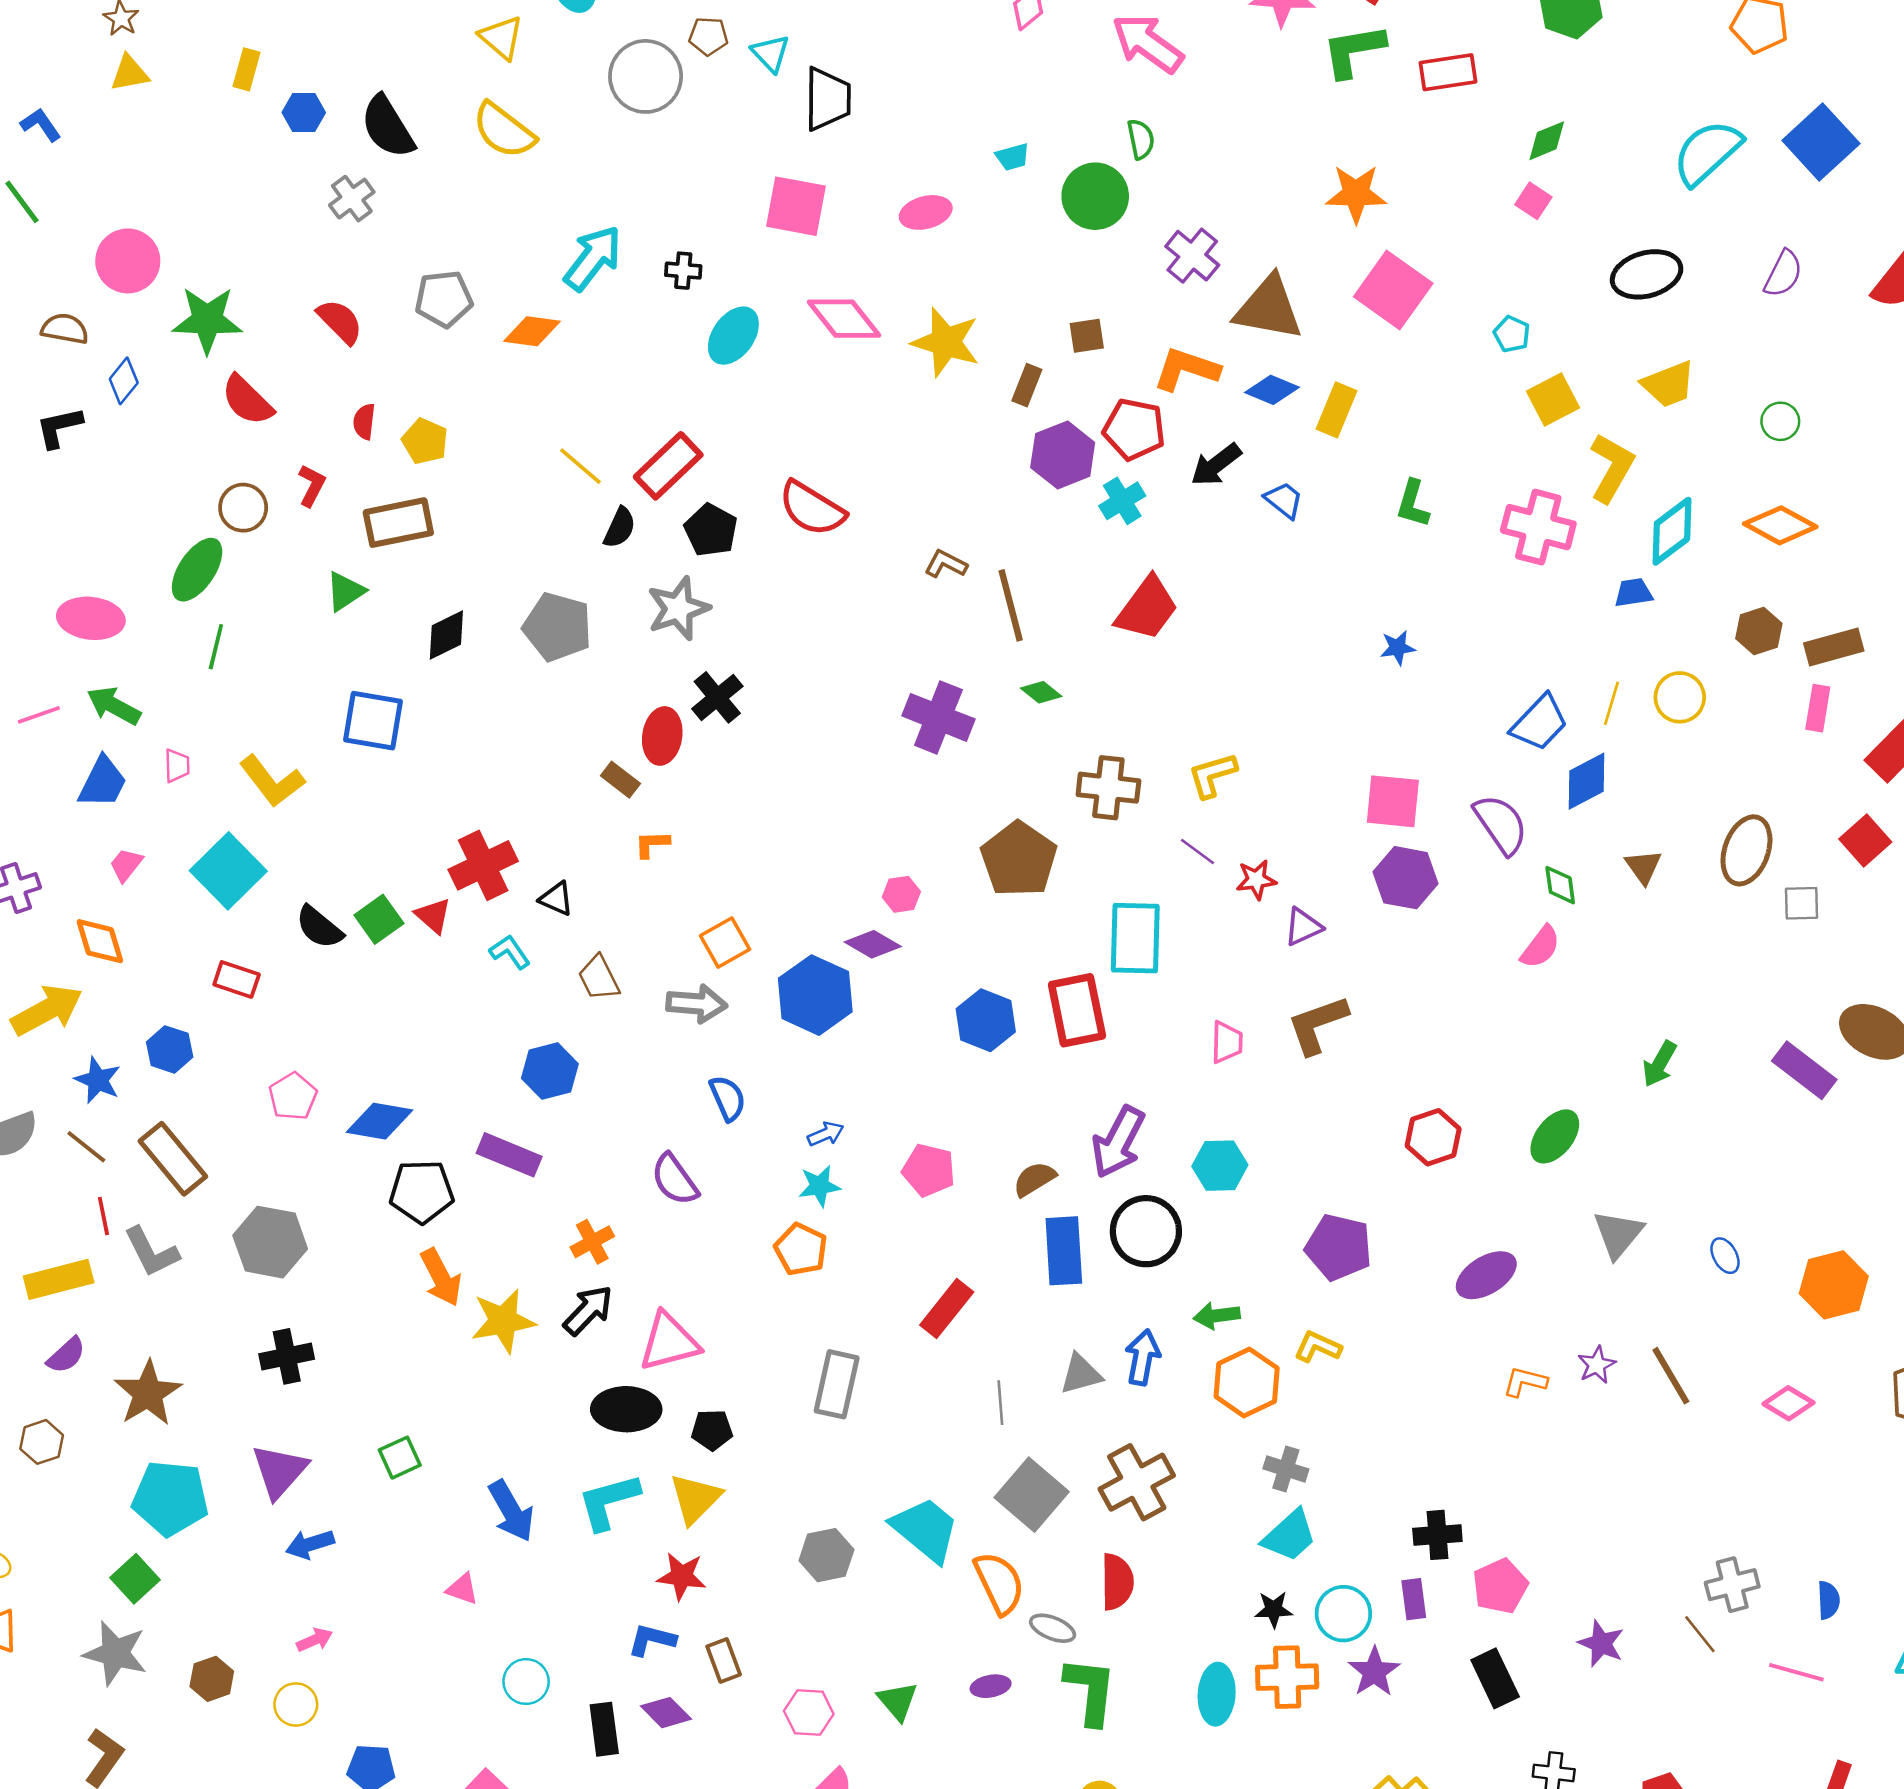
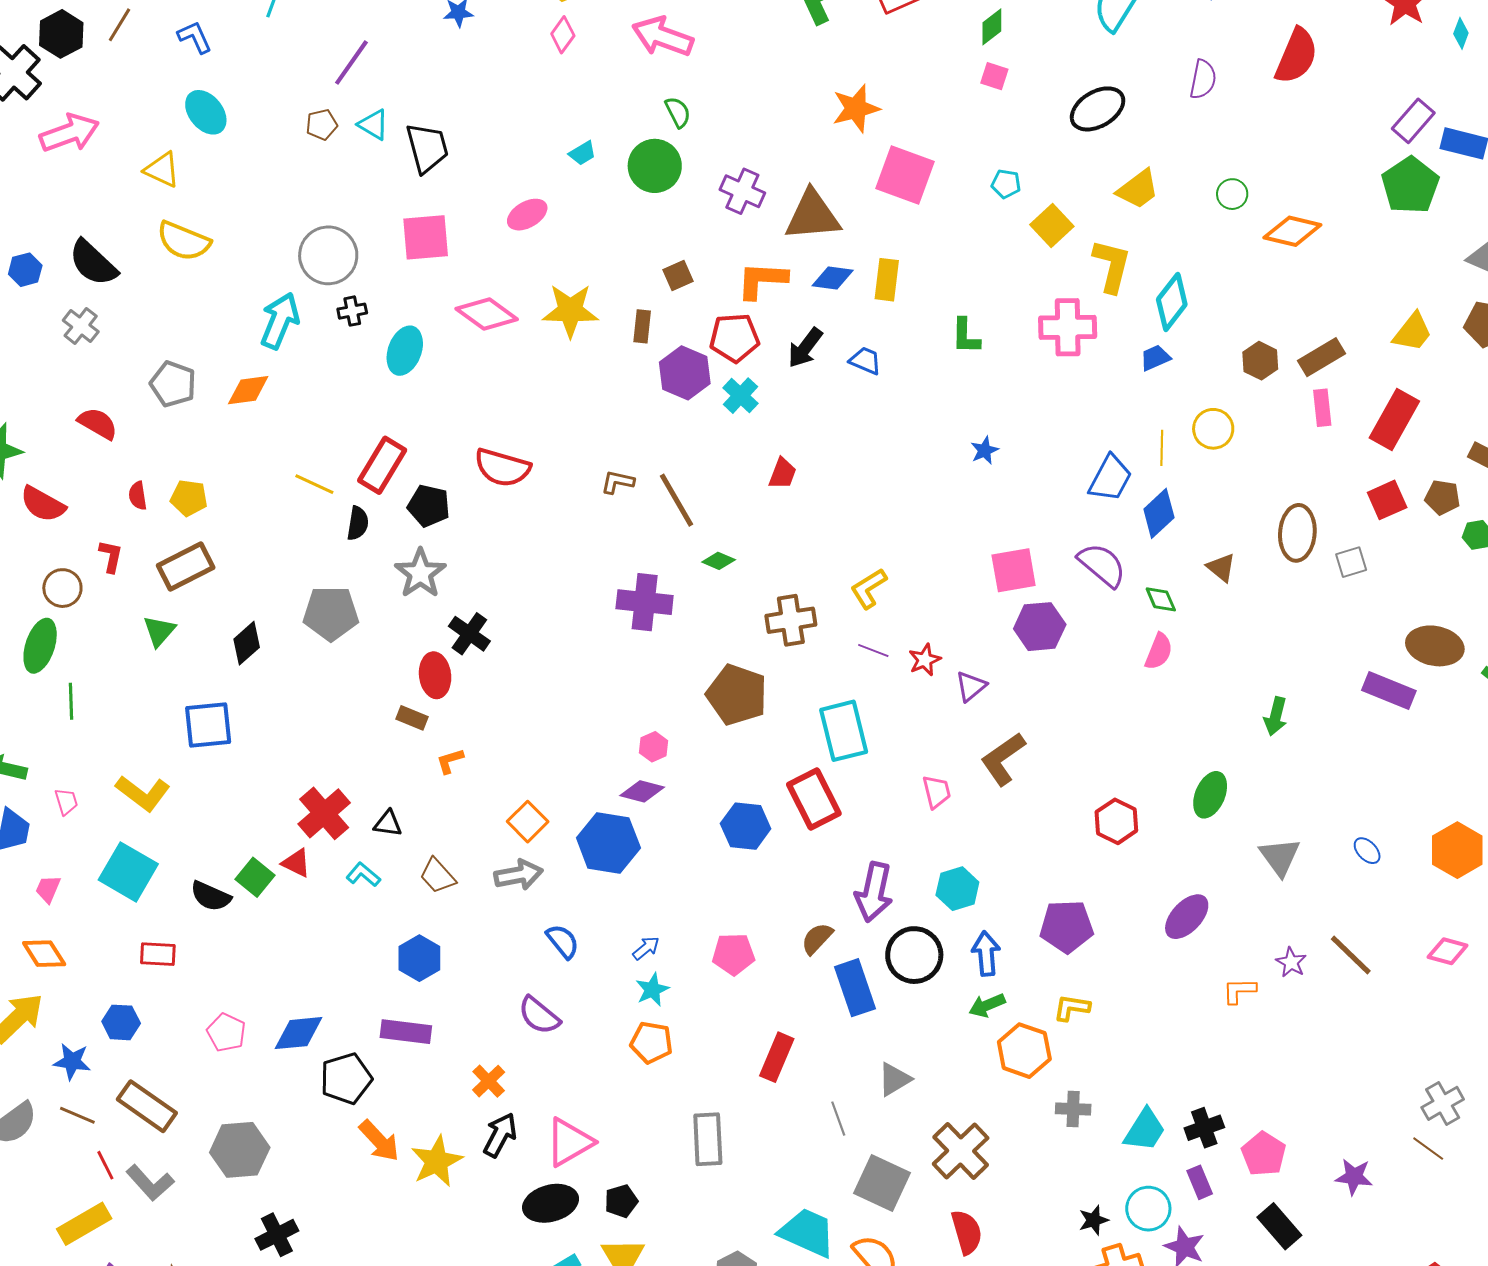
gray circle: (646, 76) -> (328, 255), moved
gray pentagon: (444, 299) -> (173, 384), turned -30
orange diamond: (1780, 525) -> (1292, 231), moved
red trapezoid: (1147, 608) -> (783, 474), size x0.6
red square: (1865, 841) -> (1387, 500), turned 33
blue arrow: (1143, 1357) -> (986, 954), moved
cyan trapezoid: (1290, 1536) -> (1145, 1130), moved

